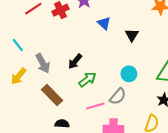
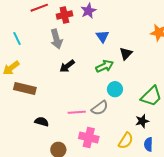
gray arrow: (43, 63) -> (56, 39), moved
green arrow: (88, 79) -> (105, 66), moved
brown rectangle: (52, 95) -> (25, 88), moved, turned -45

